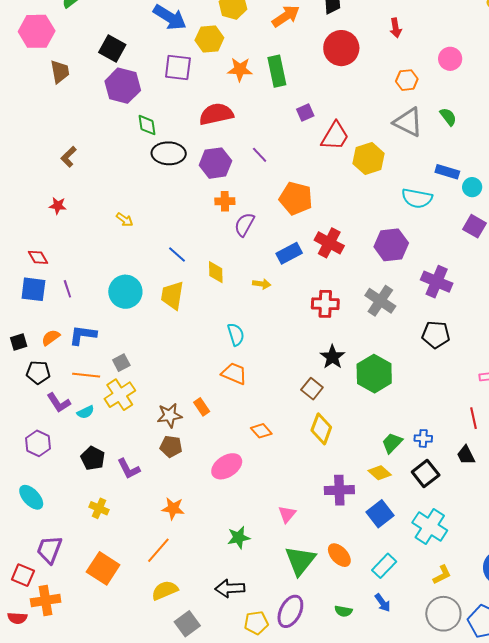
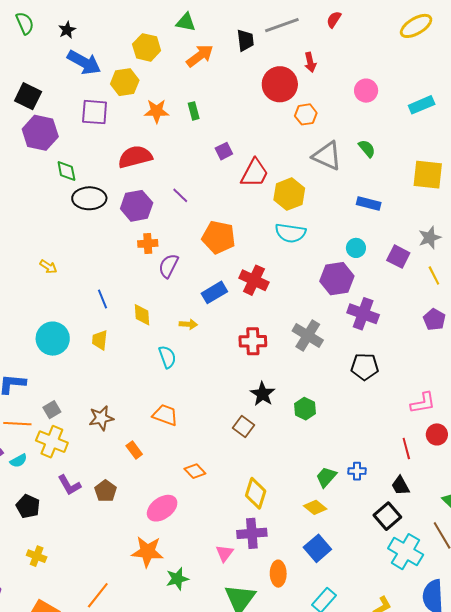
red circle: (341, 48) -> (280, 84), moved
green rectangle: (277, 71) -> (194, 111), size x0.6
orange hexagon: (407, 80) -> (306, 114), moved
cyan circle: (472, 187) -> (356, 248), moved
cyan semicircle: (417, 198) -> (290, 233), moved
purple hexagon: (391, 245) -> (337, 279), moved
blue line: (177, 255) -> (102, 299), turned 30
yellow trapezoid: (172, 295) -> (100, 340), size x0.7
cyan semicircle: (236, 334) -> (167, 357), moved
green hexagon: (374, 374) -> (305, 409), size x0.6
yellow cross: (120, 395) -> (52, 442), turned -32
brown star: (169, 415) -> (101, 418), moved
yellow diamond: (321, 429) -> (256, 493), moved
brown pentagon: (171, 446) -> (105, 491), turned 30
purple L-shape: (129, 469) -> (69, 485), moved
black square: (426, 473) -> (387, 516), moved
purple cross: (339, 490) -> (252, 533), moved
orange star: (173, 508) -> (147, 552), moved, size x1.4
cyan cross: (430, 527) -> (406, 552), moved
orange ellipse: (339, 555) -> (278, 574), moved, turned 45

